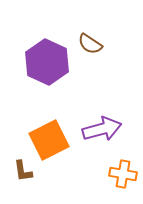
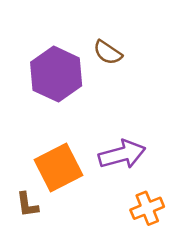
orange cross: (123, 174) -> (147, 208), turned -32

